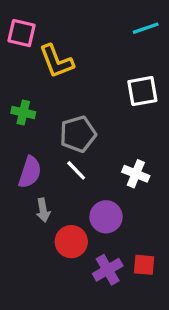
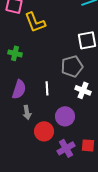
gray pentagon: (78, 134) -> (72, 66), moved
white line: (76, 170) -> (47, 88), turned 40

